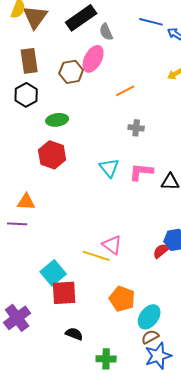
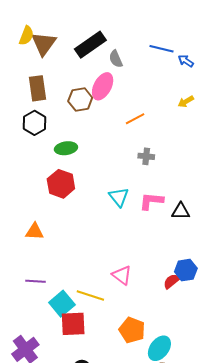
purple line: (17, 224) -> (36, 281), moved
yellow line: (96, 256) -> (90, 295), moved

